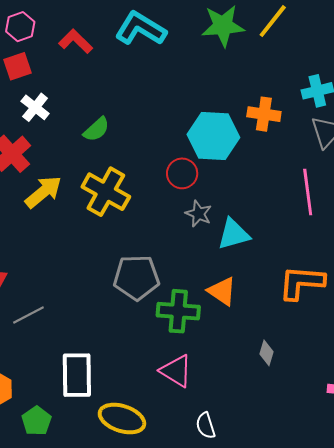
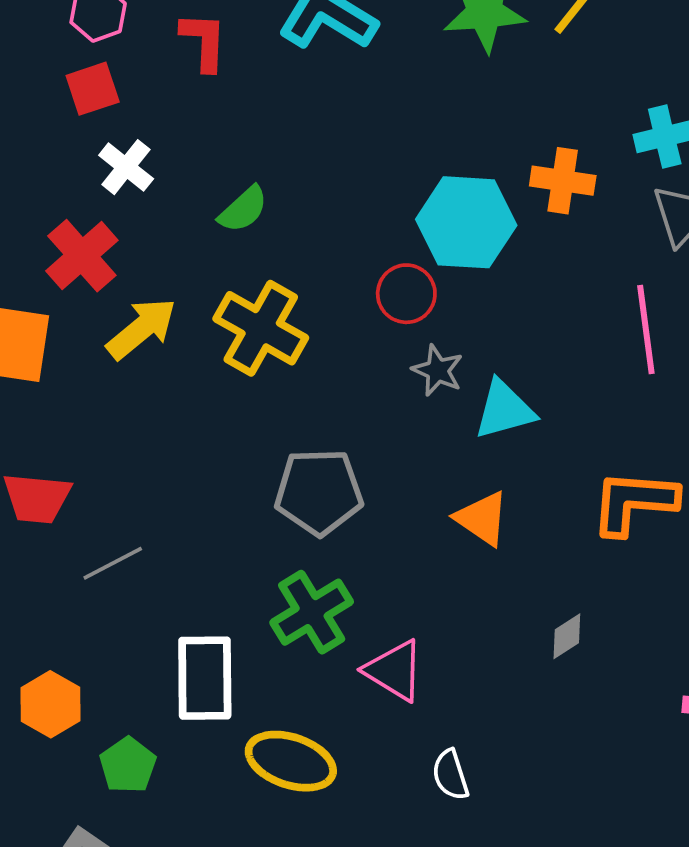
red L-shape: (76, 41) -> (204, 41), turned 48
green cross: (178, 311) -> (312, 612), moved, turned -36
gray diamond: (267, 353) -> (567, 636), turned 40

